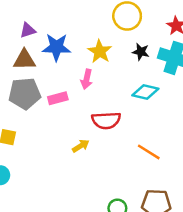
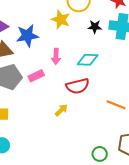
yellow star: (100, 51) -> (61, 20), moved
cyan diamond: (145, 92) -> (88, 60), moved

